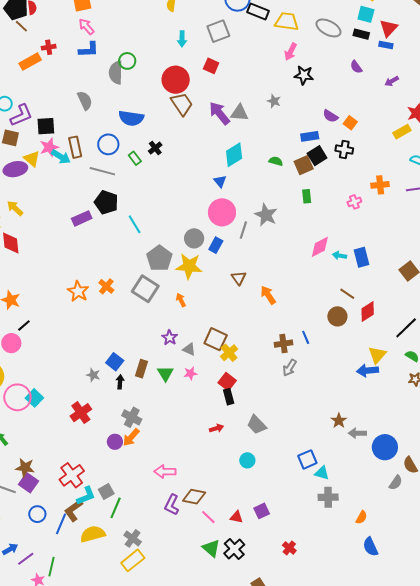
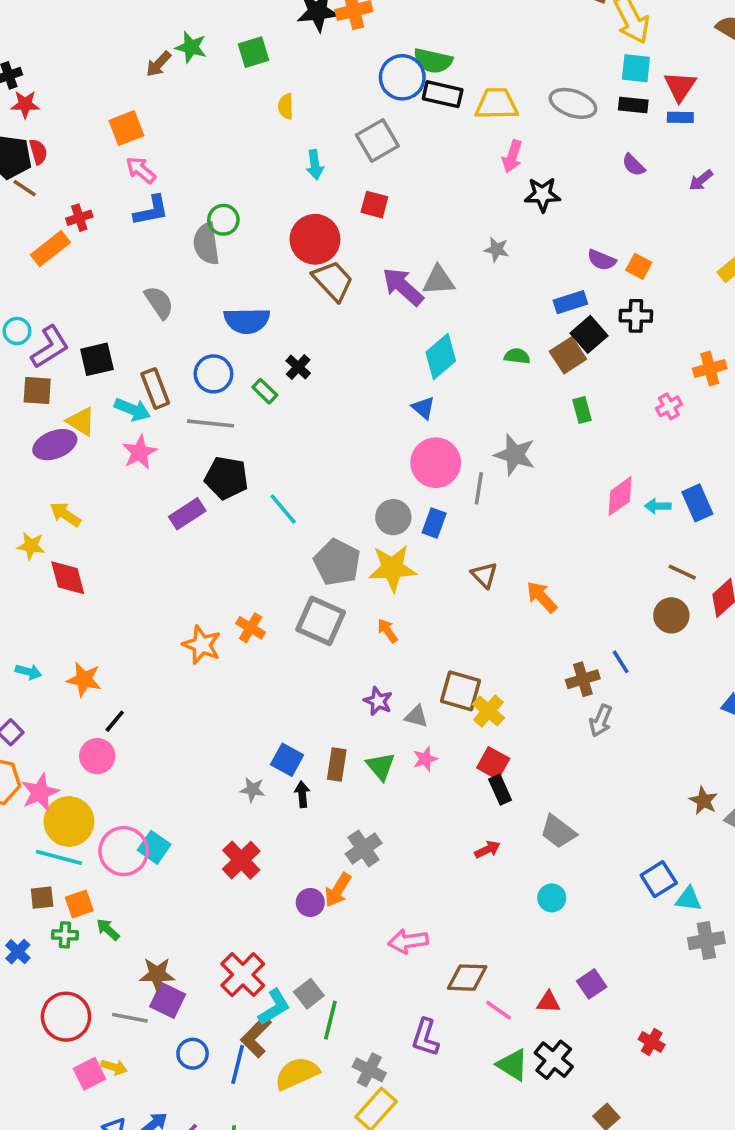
pink star: (49, 147) -> (139, 452), moved
gray cross: (132, 417) -> (364, 849), moved, turned 36
purple L-shape: (172, 505) -> (425, 1037), moved

